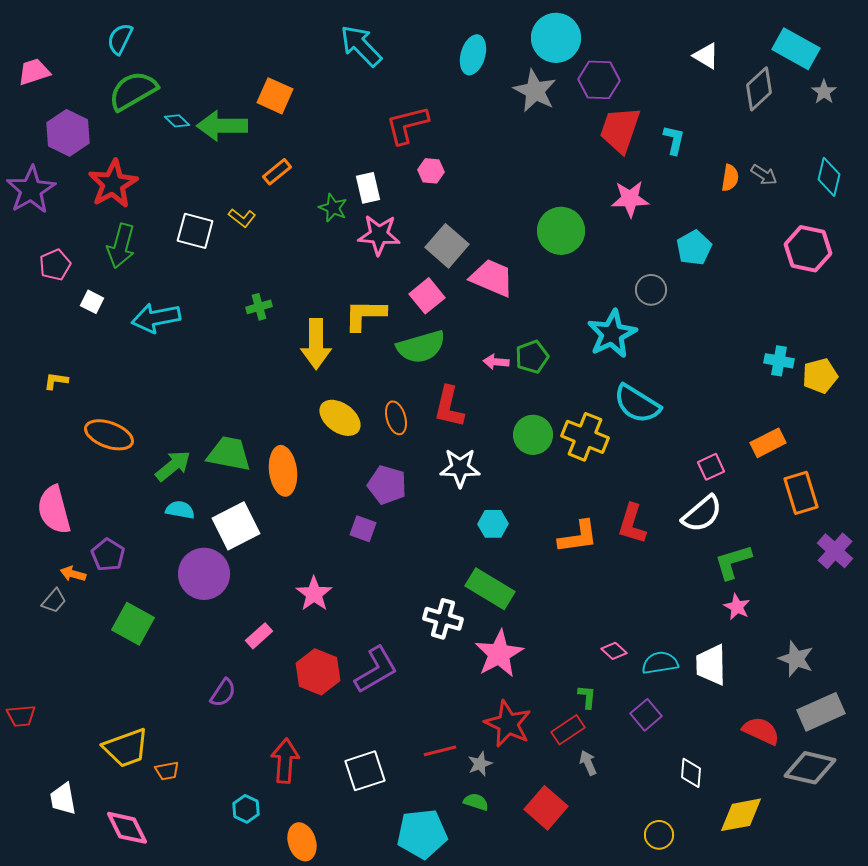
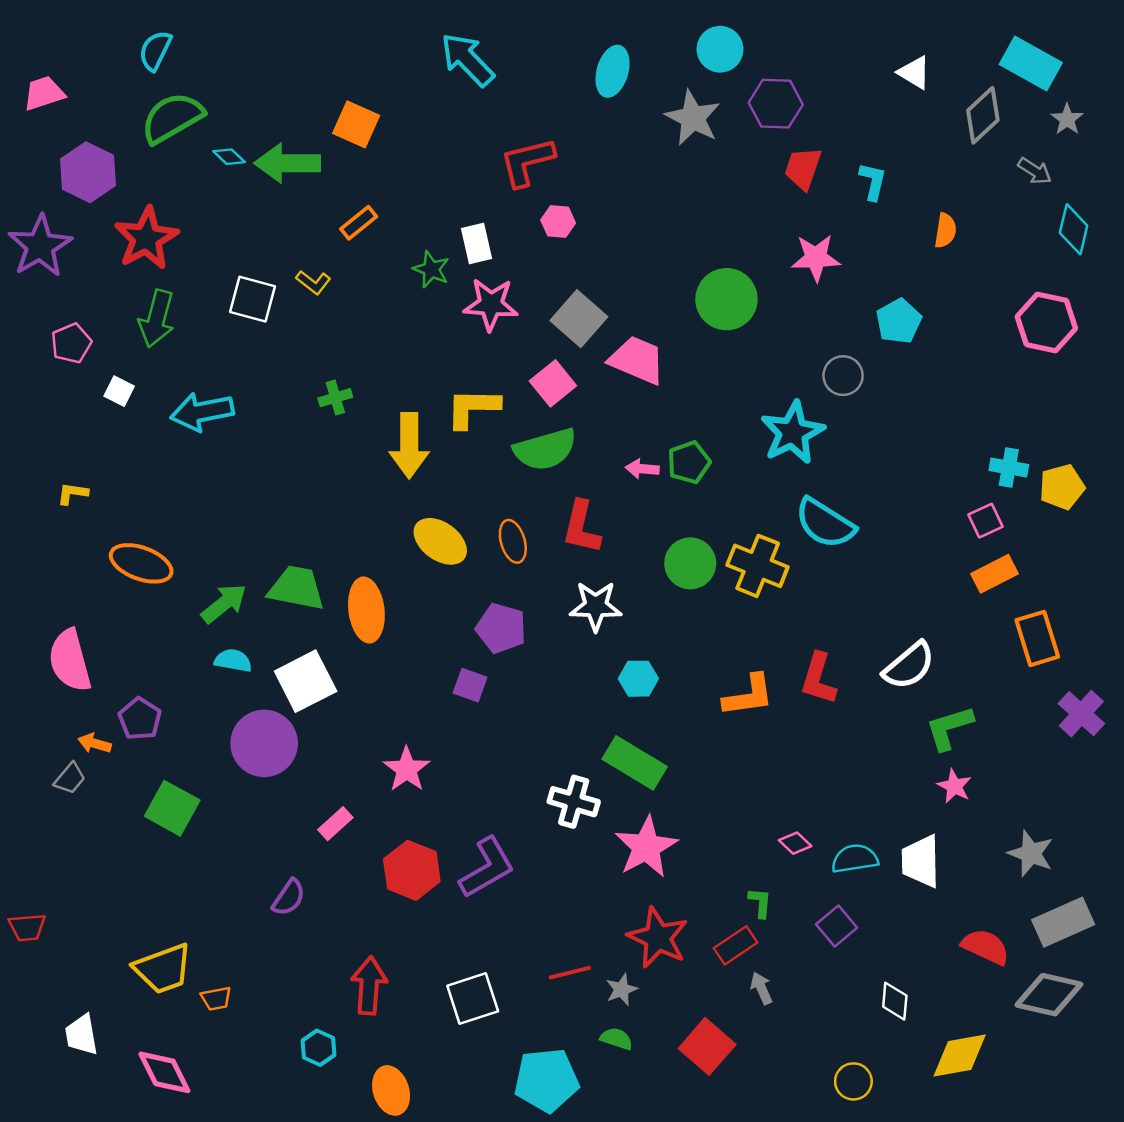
cyan circle: (556, 38) -> (720, 49), size x0.7
red trapezoid: (620, 130) -> (803, 168), size x0.7
gray arrow: (764, 175) -> (1035, 171), moved
pink square: (711, 467) -> (985, 521), moved

